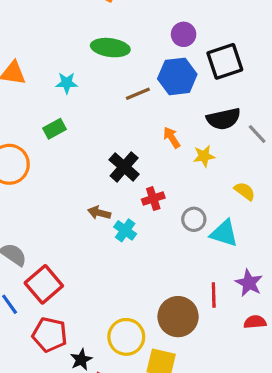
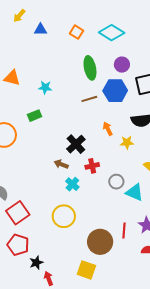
green ellipse: (110, 48) -> (90, 68), moved, turned 65
brown arrow: (99, 213) -> (61, 164), moved
yellow circle: (126, 337) -> (64, 216), moved

